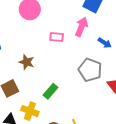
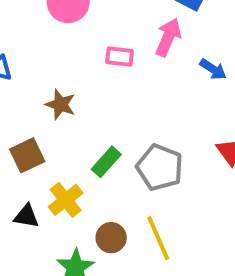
gray pentagon: (90, 70) -> (160, 167), moved
yellow cross: (30, 111) -> (66, 200), turned 30

